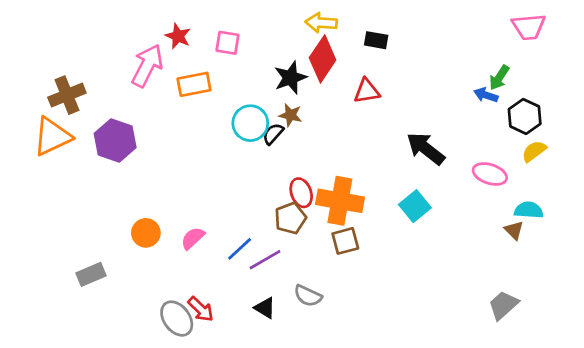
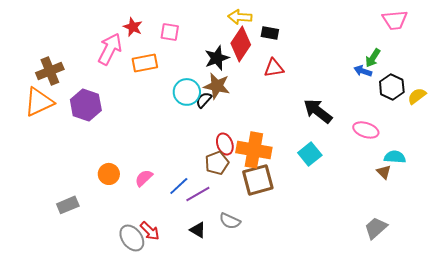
black rectangle: (376, 40) -> (270, 33), moved
brown star: (290, 115) -> (217, 86), size x1.5
yellow semicircle: (534, 151) -> (417, 96), moved
brown square: (345, 241) -> (258, 180), size x1.5

